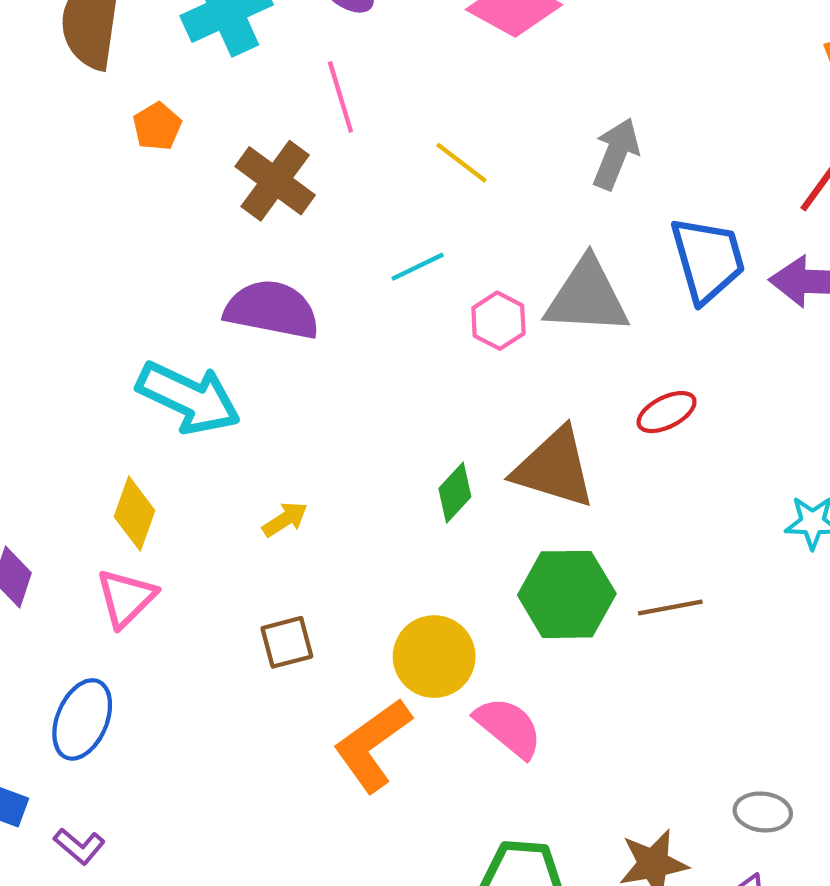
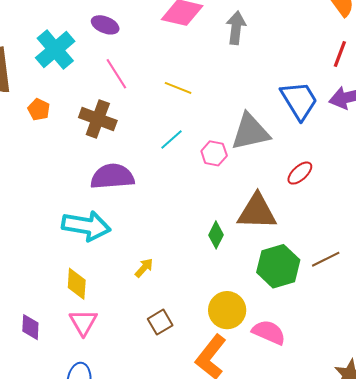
gray arrow: (616, 154) -> (236, 28), moved

